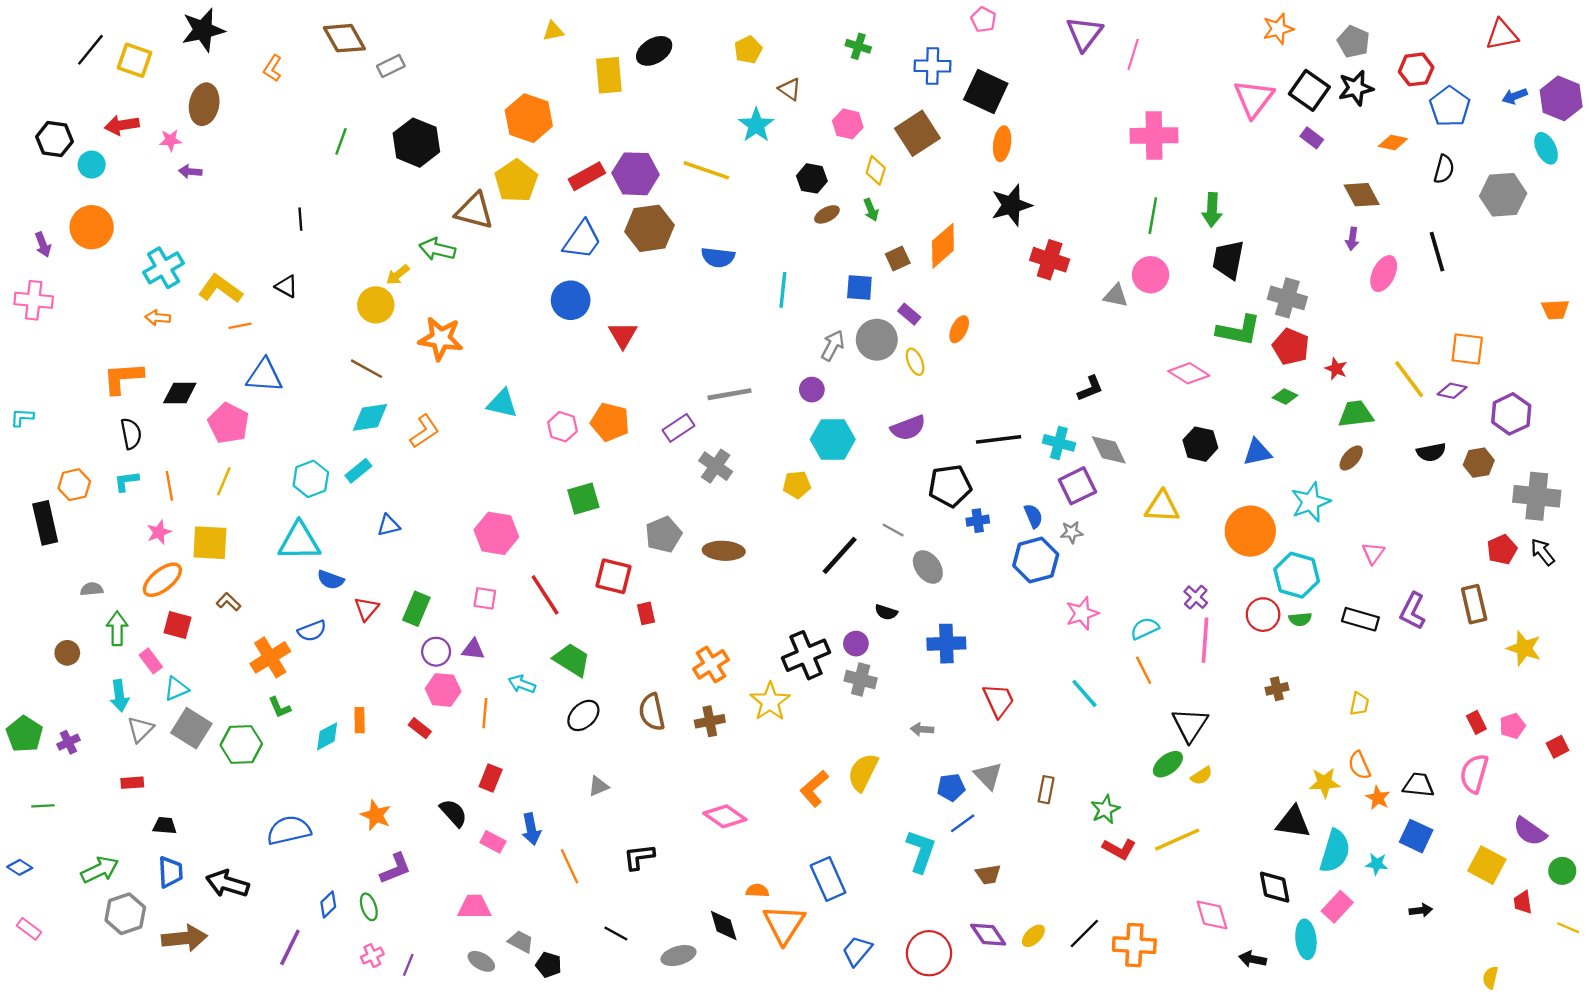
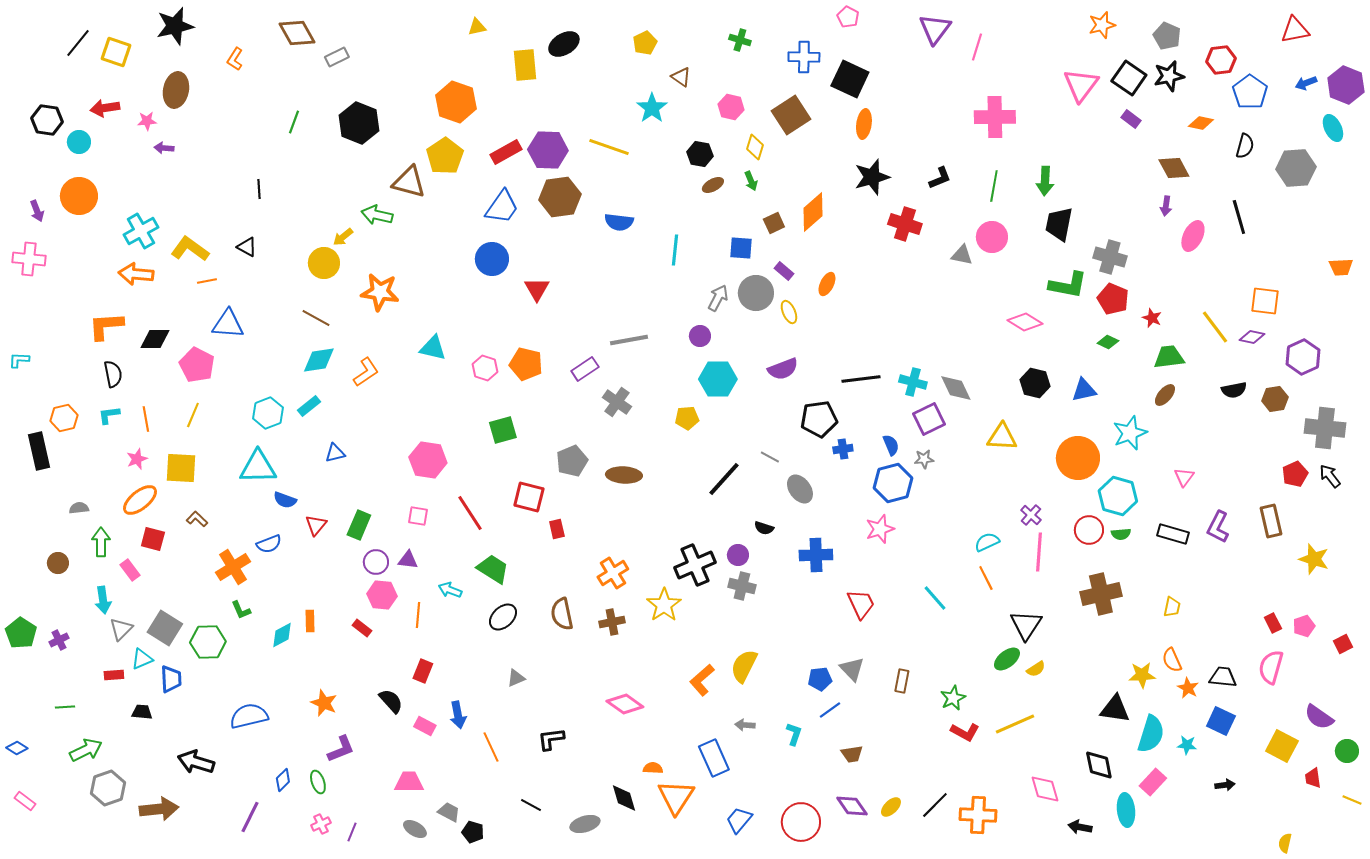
orange arrow: (158, 318) -> (136, 274), size x1.6
black L-shape: (1090, 388) -> (940, 178), moved
pink star: (1082, 613) -> (880, 529), moved
cyan triangle: (176, 689) -> (142, 659), moved
brown cross: (1277, 689) -> (1101, 594), size x2.0
gray arrow: (922, 729) -> (745, 725), moved
green line: (43, 806) -> (65, 707), moved
cyan L-shape: (921, 851) -> (794, 734), size x0.6
blue trapezoid: (170, 872) -> (171, 679), moved

